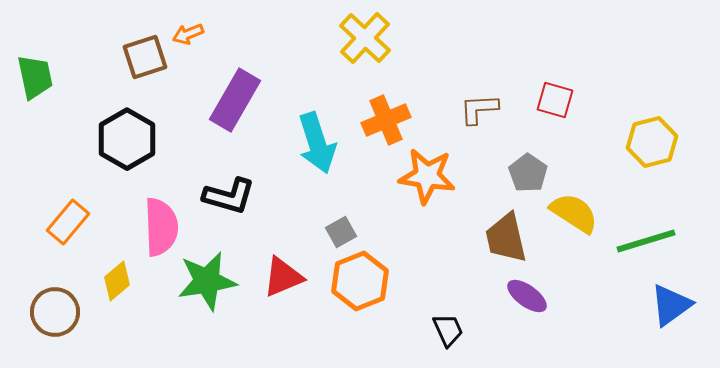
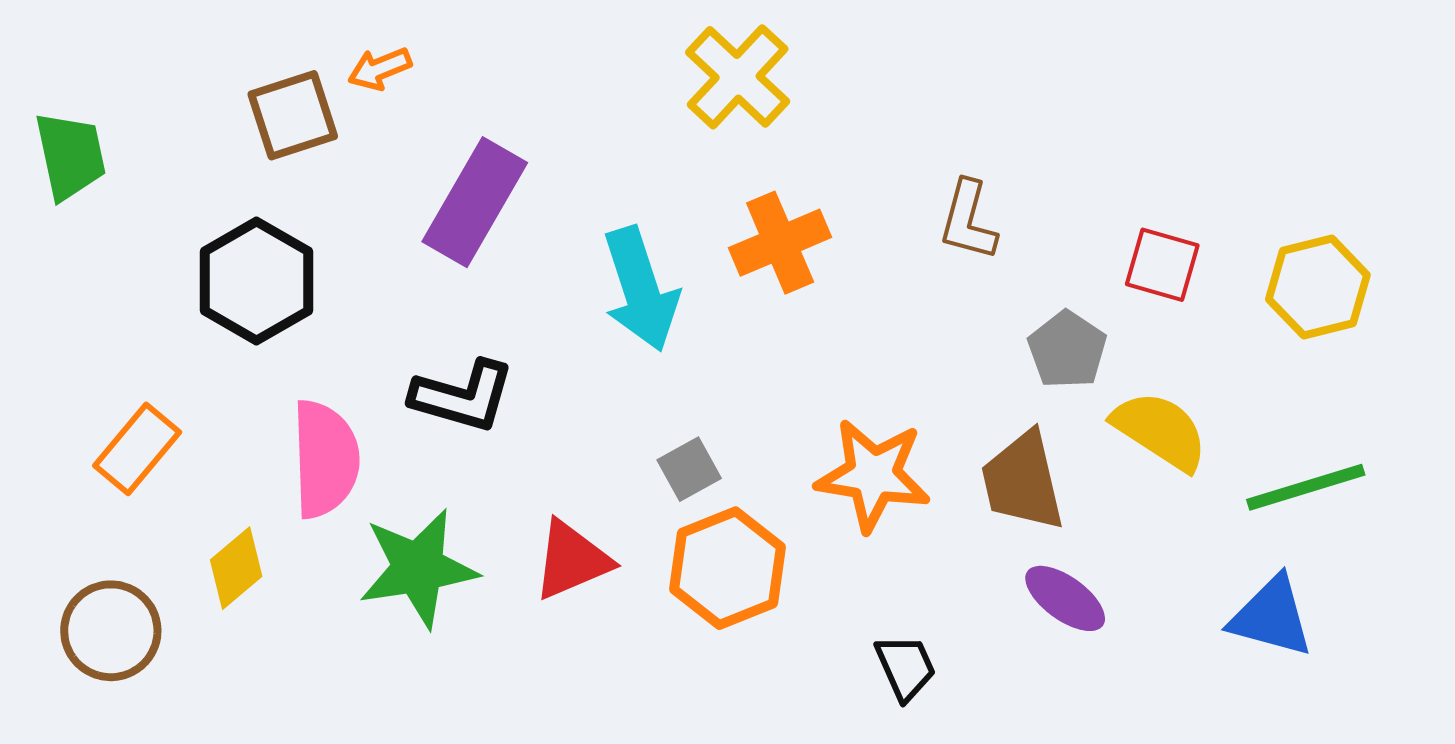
red square: (555, 100) -> (1162, 265), moved
brown L-shape: (479, 109) -> (968, 220), turned -72
orange star: (427, 176) -> (873, 475), moved
blue triangle: (671, 305) -> (1271, 617), moved, turned 51

